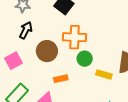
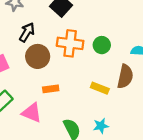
black arrow: (26, 30) -> (27, 32), moved
green circle: (85, 59) -> (102, 45), moved

